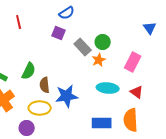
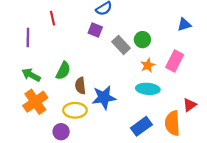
blue triangle: (150, 28) -> (184, 25), moved, turned 48
orange star: (99, 60) -> (148, 65), moved
red triangle: (137, 92) -> (190, 105), moved, turned 48
blue rectangle: (102, 123) -> (141, 126), turned -36

